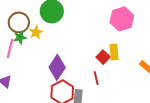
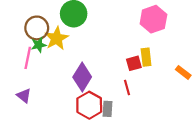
yellow star: (36, 32) -> (57, 38), size x1.5
red square: (103, 57) -> (134, 63), turned 32

